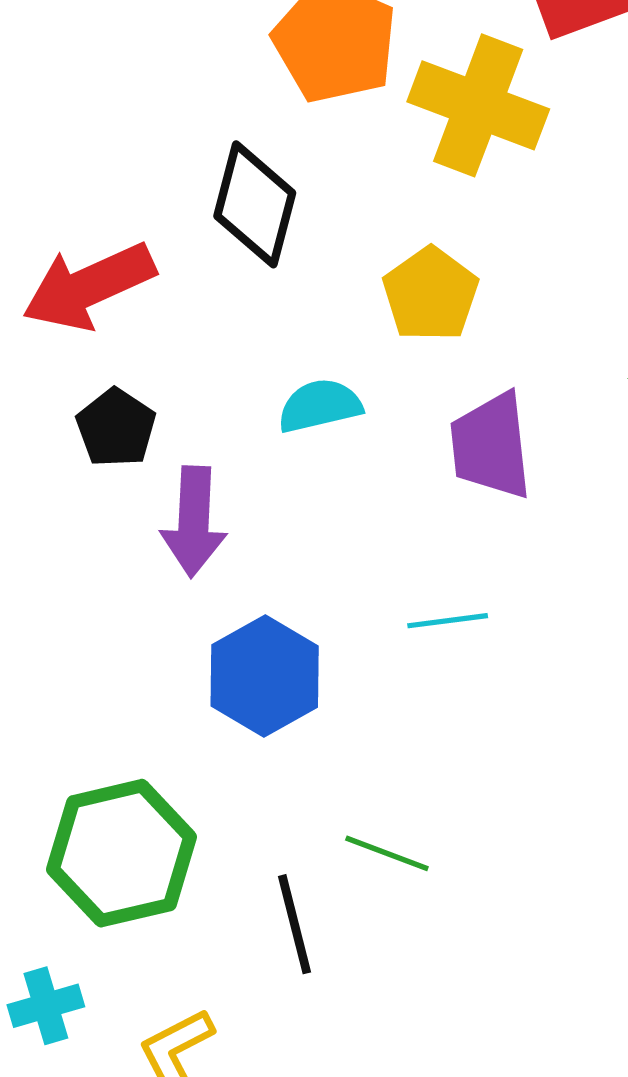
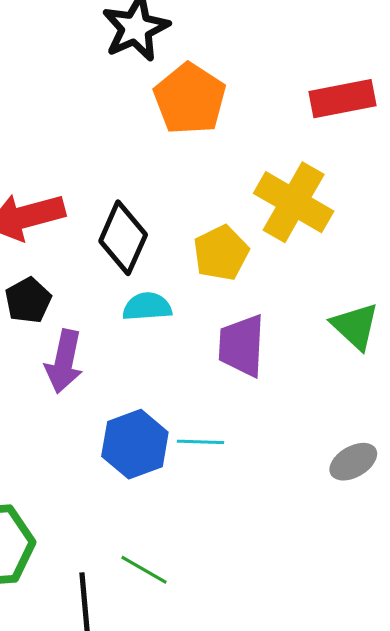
yellow cross: (478, 105) -> (294, 202), moved
black diamond: (255, 204) -> (123, 238), moved
blue hexagon: (265, 676) -> (135, 444), moved

